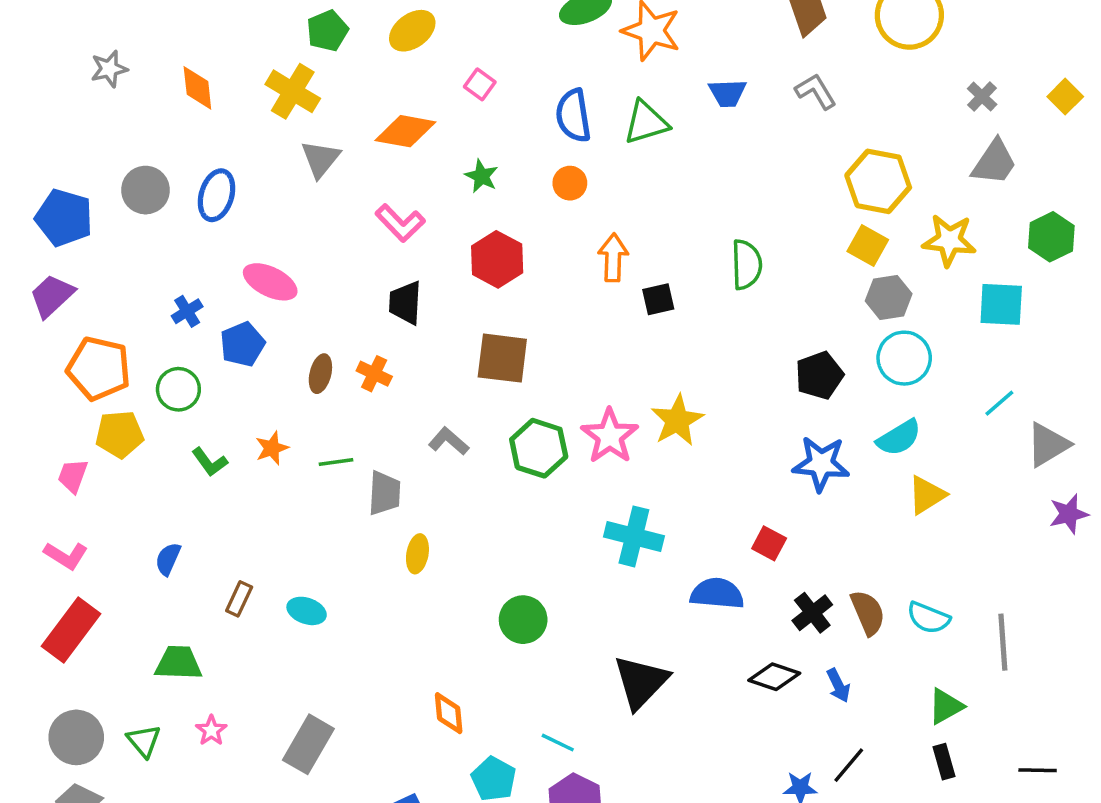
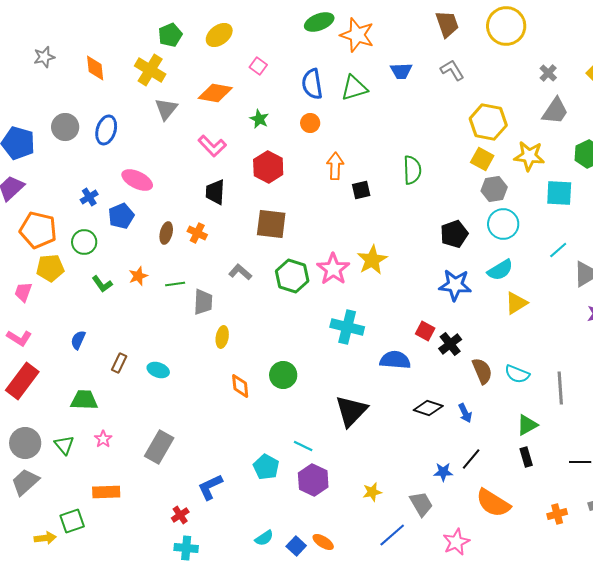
black cross: (812, 613) -> (450, 344), moved
orange diamond: (449, 713) -> (240, 386), moved

